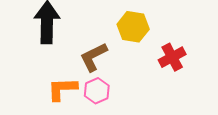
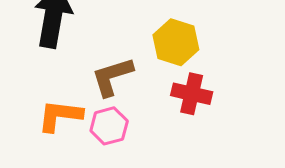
red cross: (172, 57) -> (192, 94), moved, turned 32

